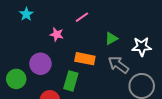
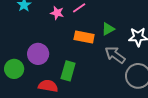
pink star: (57, 34) -> (57, 13), moved
orange rectangle: (85, 59) -> (84, 37), moved

